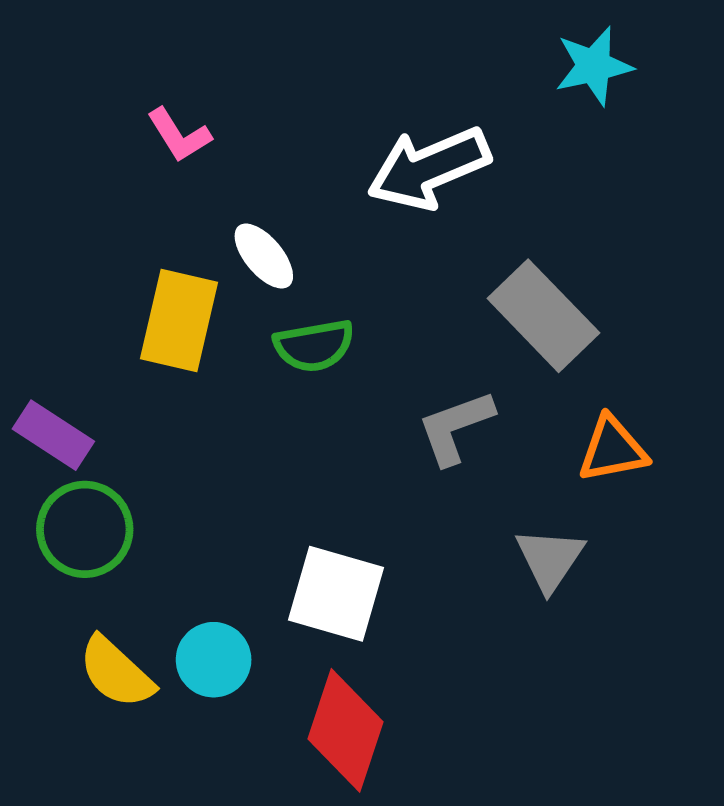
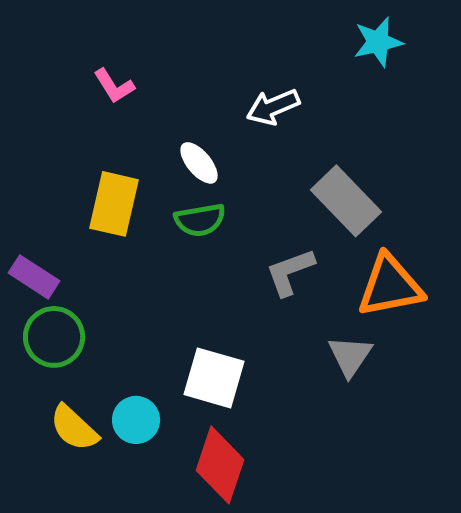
white arrow: (429, 168) -> (273, 107), size x0.7
white ellipse: (264, 256) -> (199, 163), moved
orange triangle: (613, 449) -> (390, 286), size x1.5

